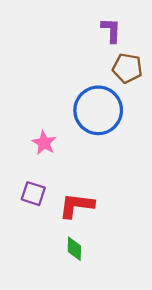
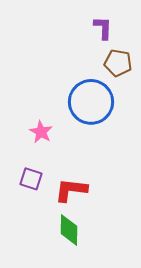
green diamond: (74, 249) -> (69, 230), size x1.4

